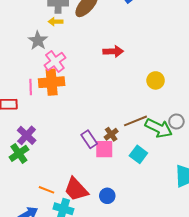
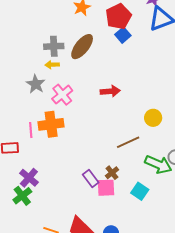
pink cross: (55, 61) -> (62, 95), moved
brown line: (136, 121) -> (128, 142), moved

